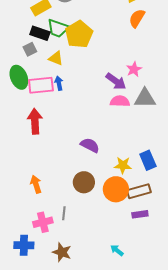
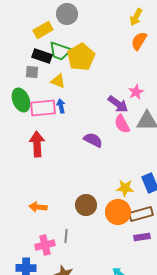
gray square: (30, 49) -> (32, 72), turned 32
pink semicircle: (120, 101) -> (122, 124), turned -120
purple semicircle: (90, 145) -> (93, 140), moved
orange arrow: (36, 184) -> (38, 207), turned -66

